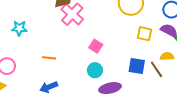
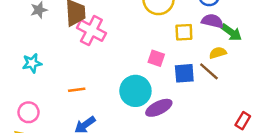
pink square: (96, 46) -> (156, 58), moved
cyan circle: (95, 70) -> (135, 91), size x1.6

